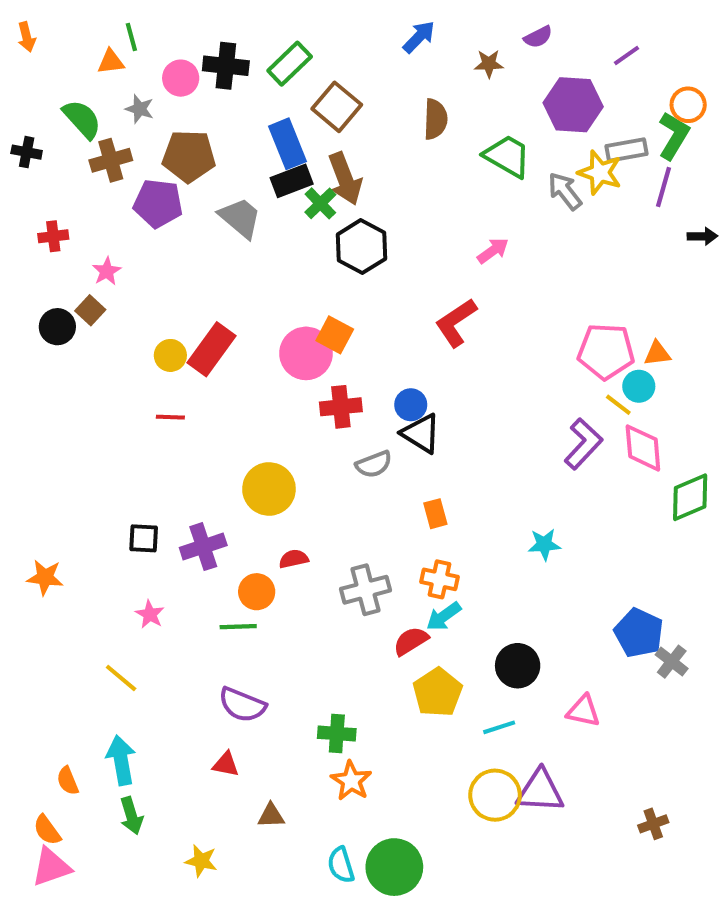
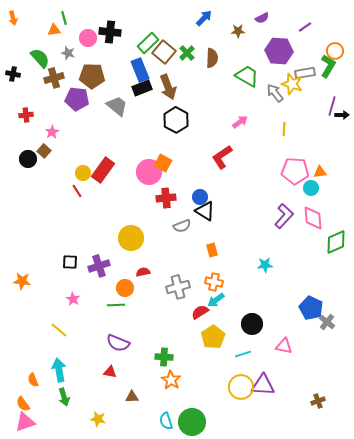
green rectangle: (290, 64) -> (148, 43), moved
purple line: (663, 187) -> (332, 106), moved
green cross: (320, 203) -> (187, 53), moved
yellow line: (618, 405) -> (284, 129), moved, turned 56
red line: (170, 417) -> (77, 191), moved, turned 56

